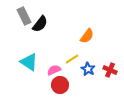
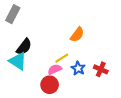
gray rectangle: (24, 16) -> (13, 14), turned 54
black semicircle: (40, 24) -> (24, 47), moved
pink semicircle: (54, 70) -> (55, 69), moved

